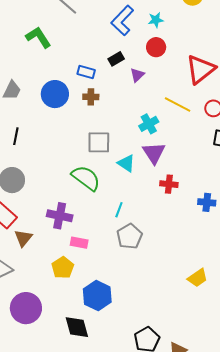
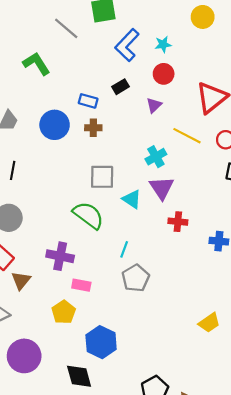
purple triangle: (137, 75) -> (154, 105), moved

